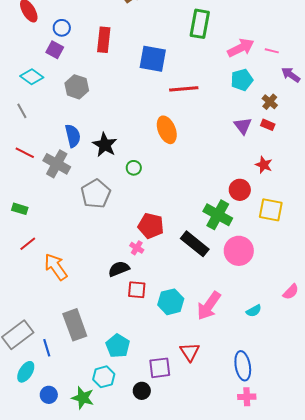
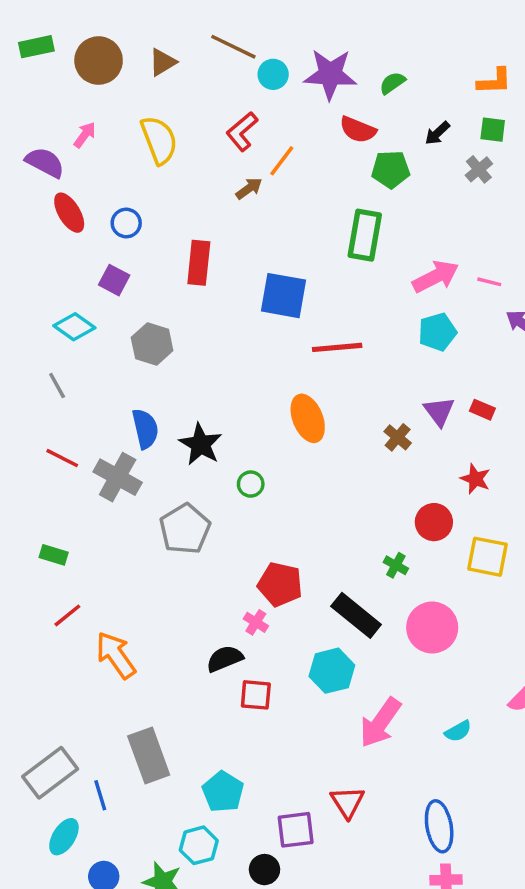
blue circle: (62, 28) -> (126, 223), moved
brown cross: (270, 102) -> (398, 437), moved
green cross: (218, 215) -> (396, 565), size x0.5
cyan hexagon: (171, 302) -> (332, 671), moved

